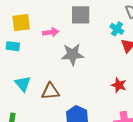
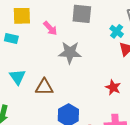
pink arrow: (51, 32) -> (50, 28), turned 49

